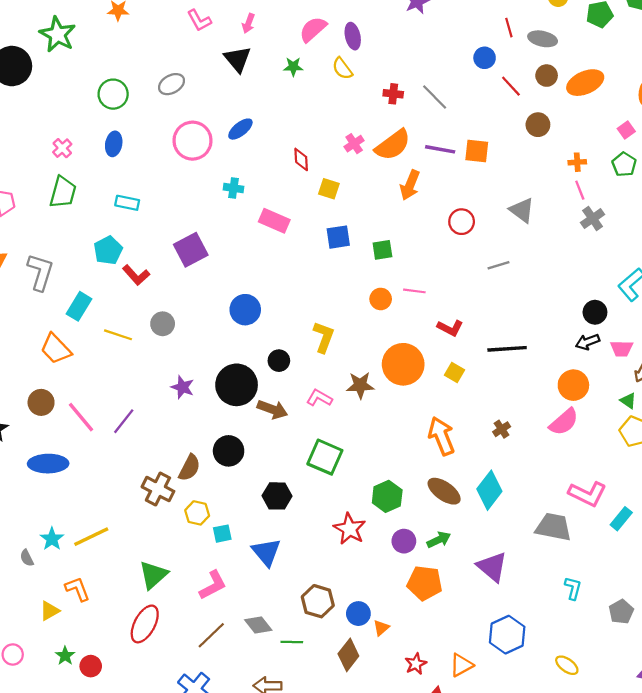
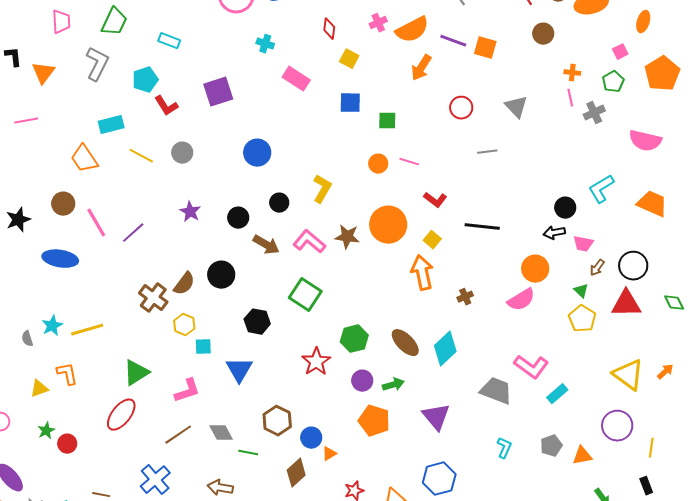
gray cross: (593, 219) -> (594, 113), moved
gray L-shape: (40, 272) -> (97, 64), moved
cyan rectangle: (79, 306) -> (111, 125), turned 35
black circle: (237, 385) -> (238, 218), size x0.6
pink L-shape: (319, 398) -> (309, 242), size x1.4
orange arrow: (441, 436) -> (422, 273), moved
gray pentagon: (621, 612) -> (551, 446), moved

